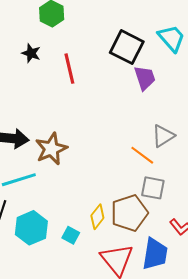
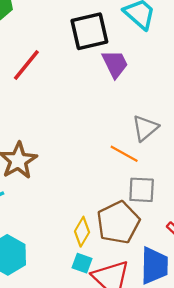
black square: (127, 47) -> (89, 31), turned -32
red line: (69, 69) -> (26, 65), turned 60
cyan square: (71, 235) -> (82, 263), moved

